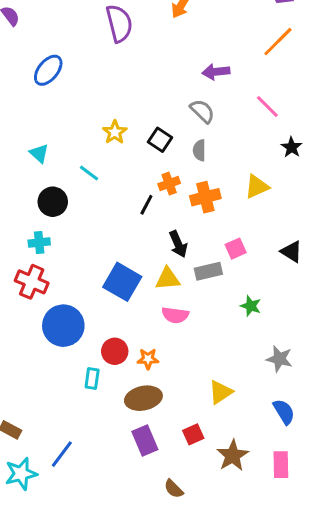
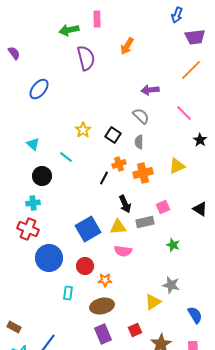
blue square: (122, 282) -> (88, 229), turned 30
red circle: (115, 351) -> (85, 266), moved
gray star: (279, 359) -> (171, 285), moved

